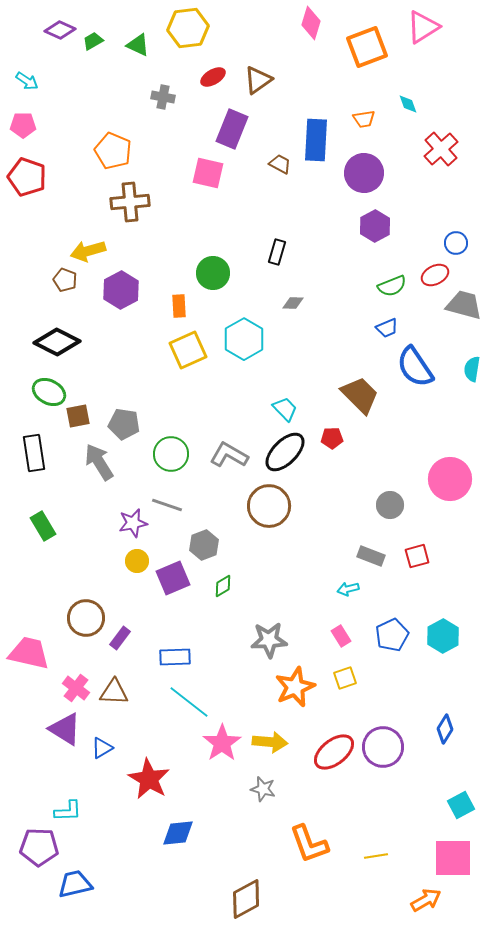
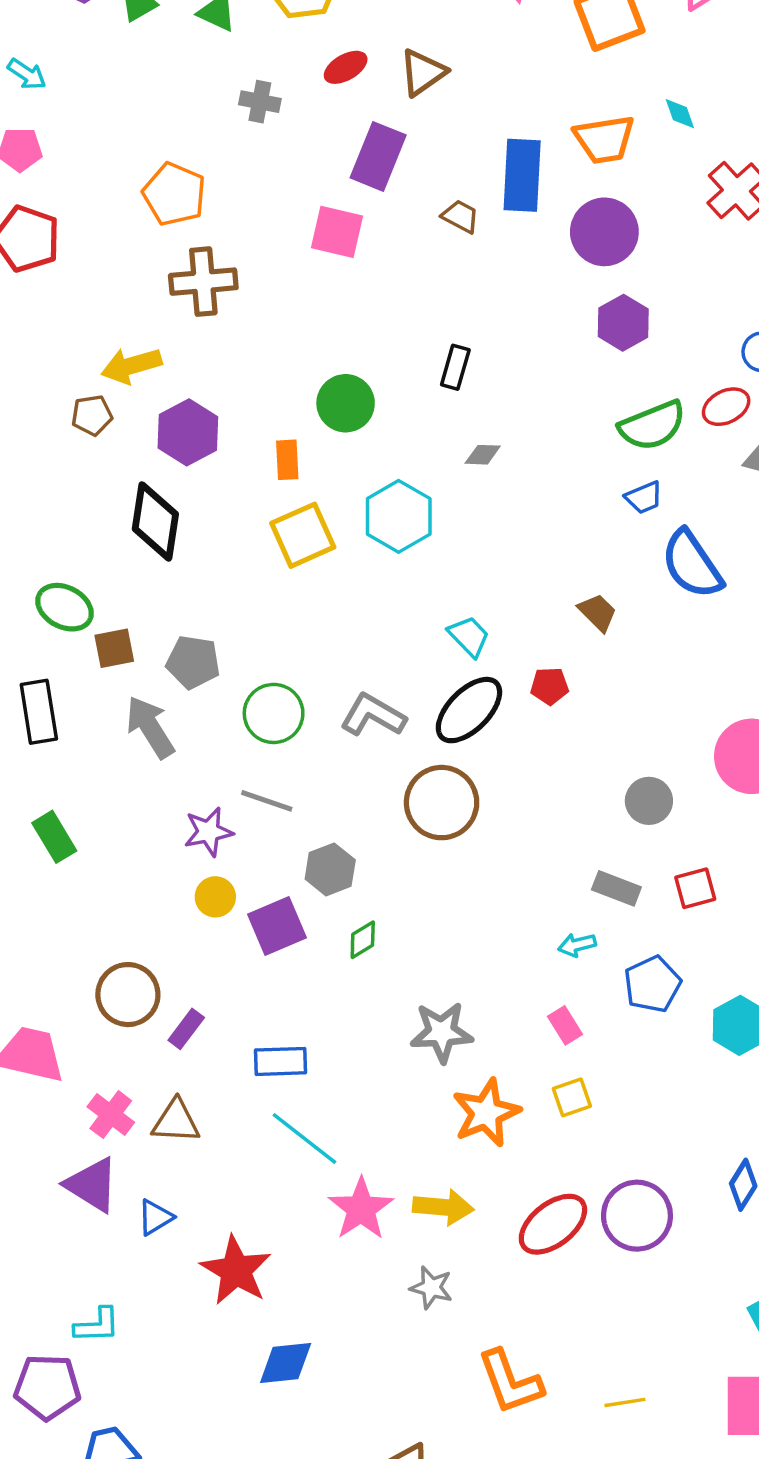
orange trapezoid: (364, 119) -> (604, 139), size x1.6
brown pentagon: (65, 280) -> (92, 415), turned -30
green semicircle: (392, 286) -> (652, 426), size x1.4
black diamond: (57, 342) -> (155, 522), moved, turned 72
brown trapezoid: (360, 395) -> (598, 612), size x0.6
blue pentagon: (392, 635) -> (652, 984), moved

